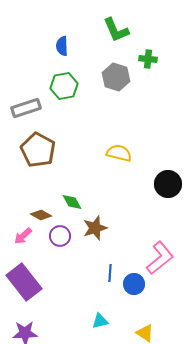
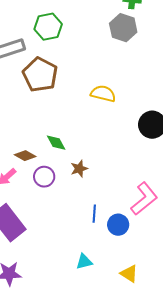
gray hexagon: (116, 77) -> (123, 28), moved
brown pentagon: (38, 150) -> (40, 75), moved
brown star: (95, 228) -> (79, 169), size x0.7

